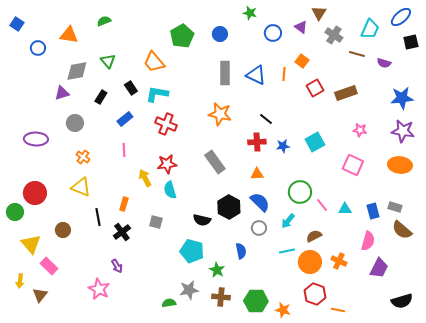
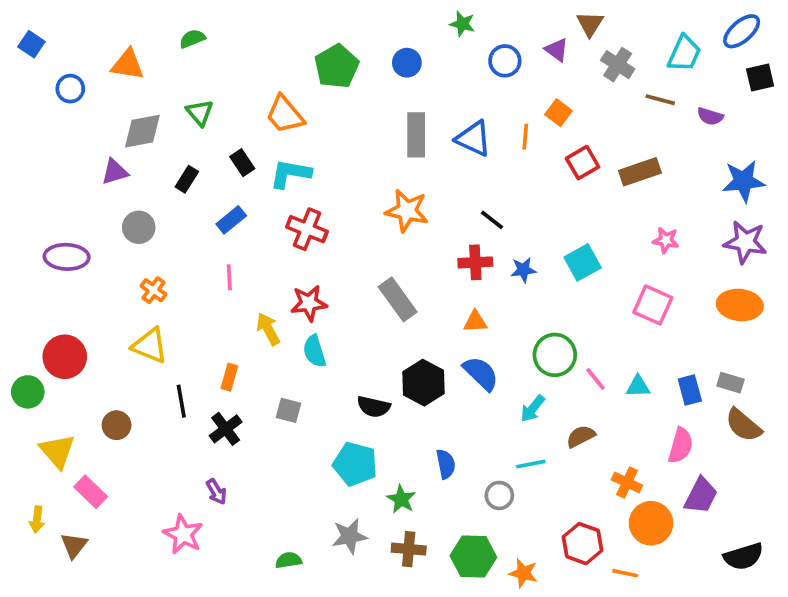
gray circle: (259, 228) -> (499, 495), moved
orange circle: (310, 262) -> (651, 523), moved
green semicircle: (169, 303) -> (289, 560), moved

